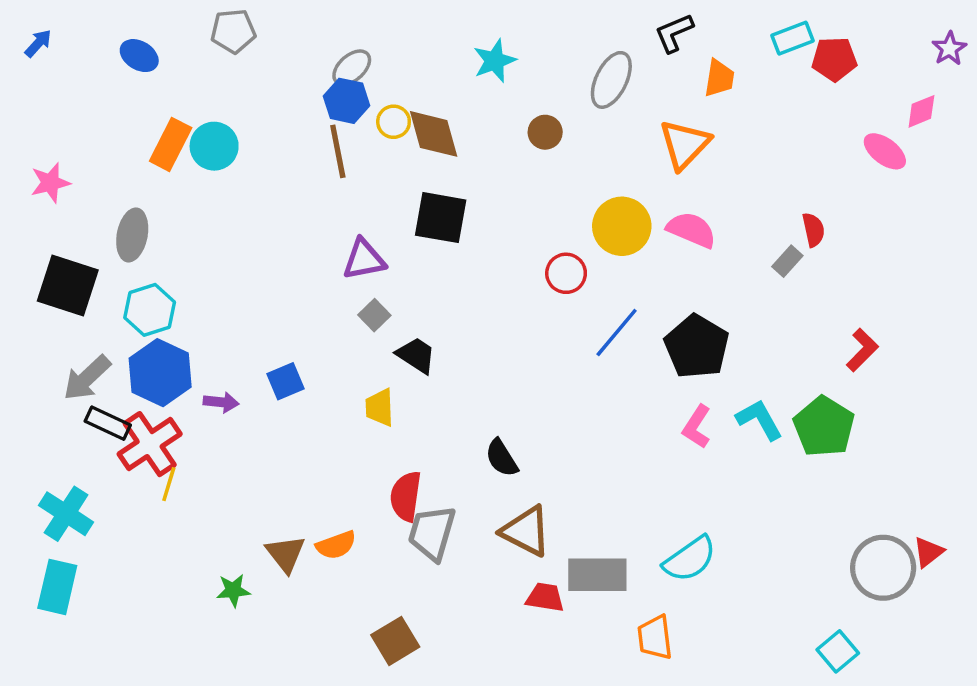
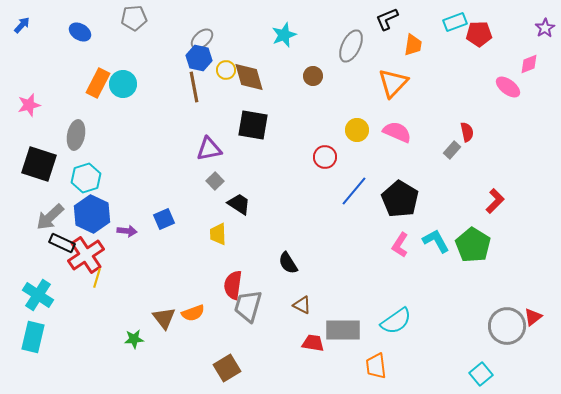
yellow circle: (622, 226) -> (357, 130), size x0.7
brown triangle: (526, 531) -> (302, 305), size x0.6

